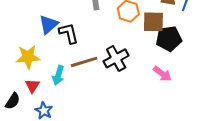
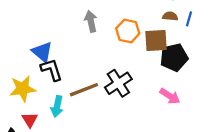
blue triangle: (48, 25) -> (42, 52), turned -35
black L-shape: (69, 33) -> (52, 70), moved

